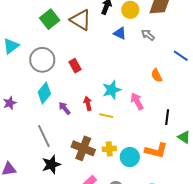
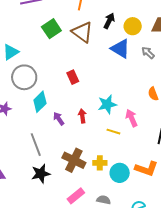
blue triangle: (120, 33) -> (120, 49), size x1.5
gray circle: (42, 60) -> (24, 77), moved
yellow line: (106, 116) -> (113, 132), moved

